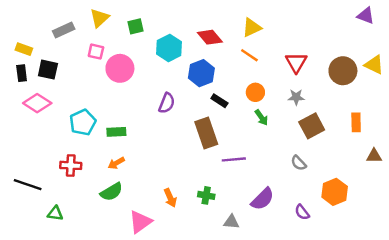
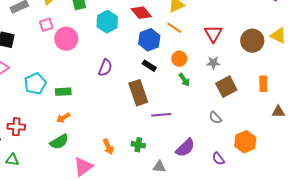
pink square: (96, 52) -> (46, 25), turned -32
blue hexagon: (201, 73) -> (149, 40), moved
red cross: (71, 165) -> (16, 127), moved

